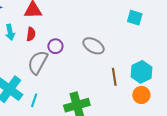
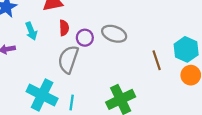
red semicircle: (31, 34) -> (64, 28), moved
gray ellipse: (94, 46) -> (114, 34), moved

